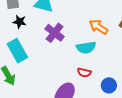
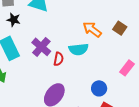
purple cross: (55, 33) -> (41, 47), moved
red semicircle: (84, 72) -> (59, 59), moved, turned -96

